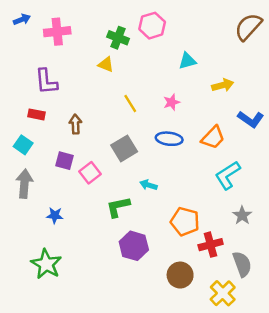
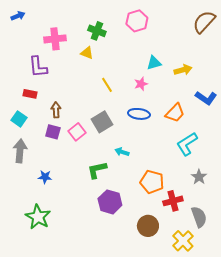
pink hexagon: (152, 26) -> (137, 21), moved
pink cross: (57, 32) -> (55, 39), moved
cyan triangle: (187, 61) -> (154, 63), moved
brown arrow: (75, 124) -> (56, 110), moved
pink square: (90, 173) -> (77, 132), moved

